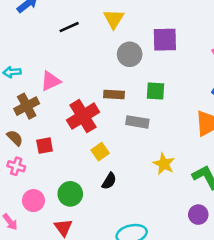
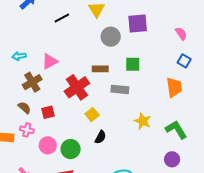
pink circle: (33, 201) -> (48, 145), moved

